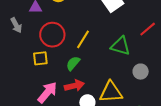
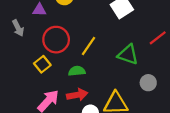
yellow square: (40, 58) -> (42, 64), turned -35
green semicircle: (73, 63) -> (77, 71), turned 42

